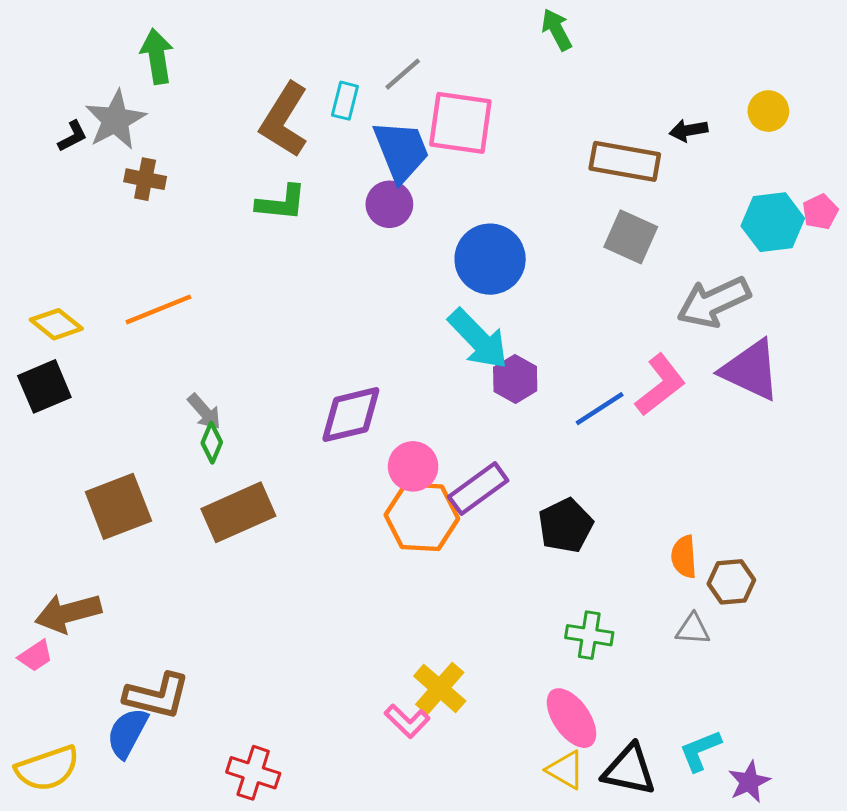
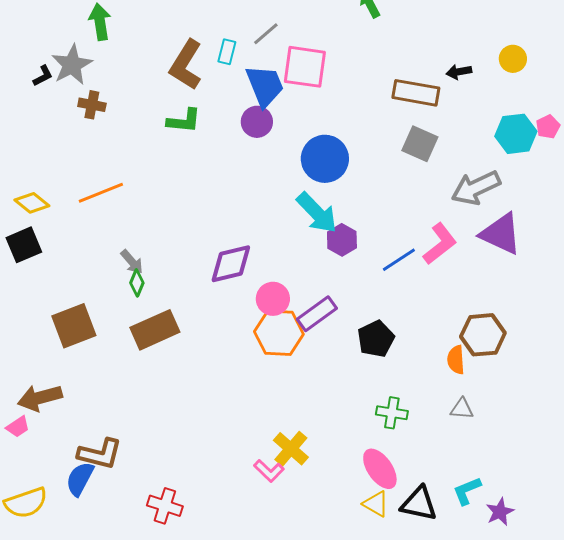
brown hexagon: (731, 582) -> (483, 335), moved, size x1.4

